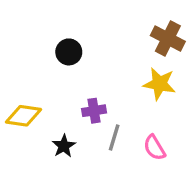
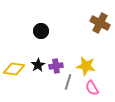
yellow star: (159, 84) -> (86, 66), moved
black star: (64, 146) -> (38, 65), moved

